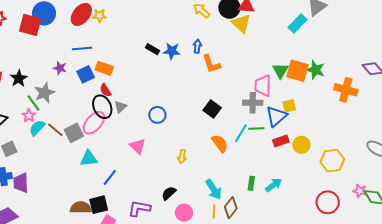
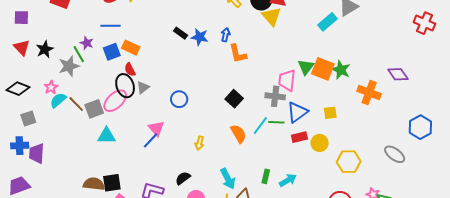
green line: (33, 103) -> (79, 54), moved
yellow square: (289, 106) -> (330, 113), moved
blue line: (110, 177) -> (150, 140), moved

